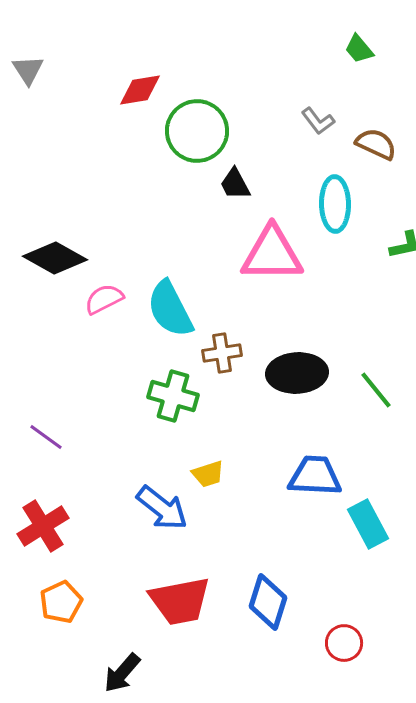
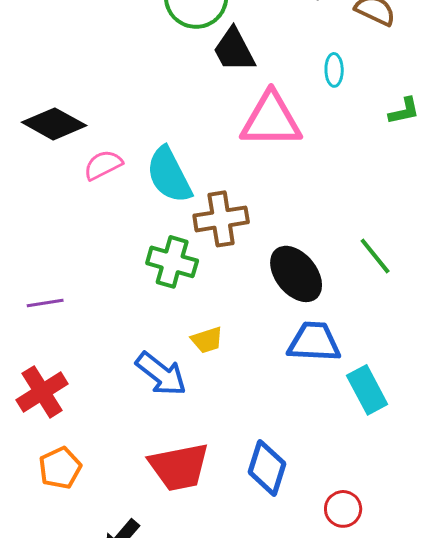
black trapezoid: (235, 184) -> (234, 50), size x1.4
cyan ellipse: (335, 204) -> (334, 70), size x0.6
brown cross: (222, 353) -> (221, 219), size x1.4
black ellipse: (297, 373) -> (296, 274), moved, turned 54
purple line: (46, 437) -> (45, 303), turned -45

